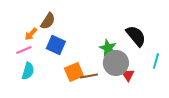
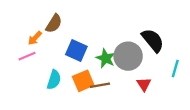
blue square: (56, 45) -> (76, 51), moved
green star: (108, 48) -> (106, 58), moved
gray circle: (116, 63) -> (128, 56), moved
cyan semicircle: (28, 71) -> (54, 80), moved

